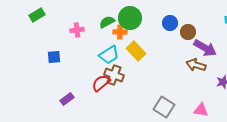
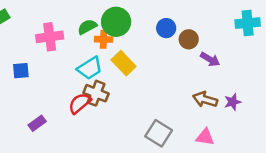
pink cross: (77, 30) -> (50, 37), size x1.5
purple arrow: (205, 48) -> (210, 59), size x0.7
brown arrow: (196, 65) -> (205, 99), moved

